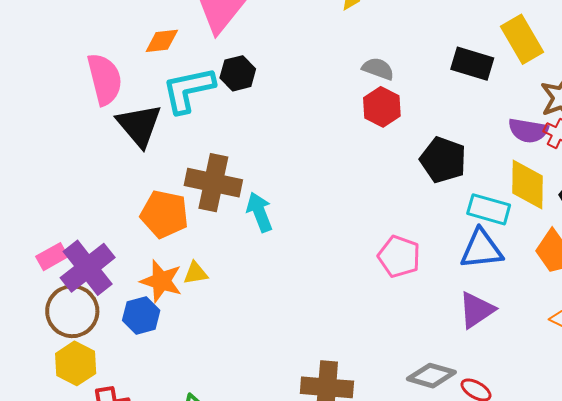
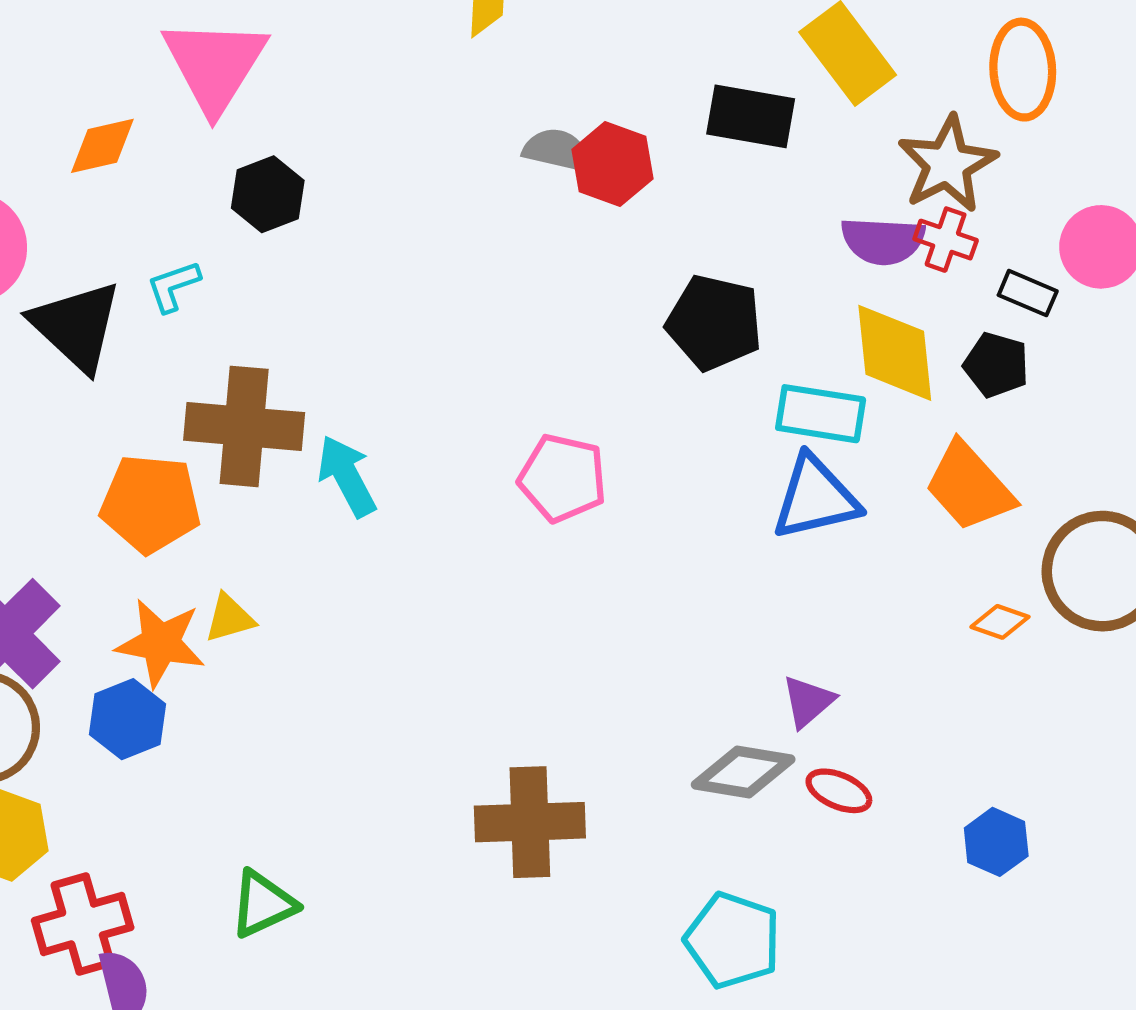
cyan L-shape: (188, 90) -> (173, 286), moved, size x0.5
red hexagon: (382, 107) -> (612, 164), moved
pink pentagon: (399, 256) -> (563, 478), moved
purple triangle: (476, 310) -> (808, 701), moved, size x0.7

